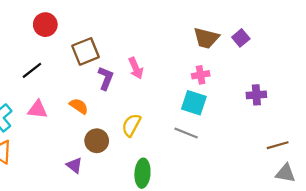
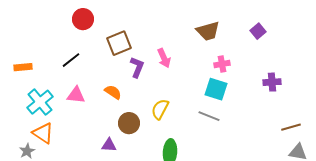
brown trapezoid: (206, 38) -> (208, 31), moved, turned -30
purple triangle: (74, 165) -> (109, 145), turned -35

